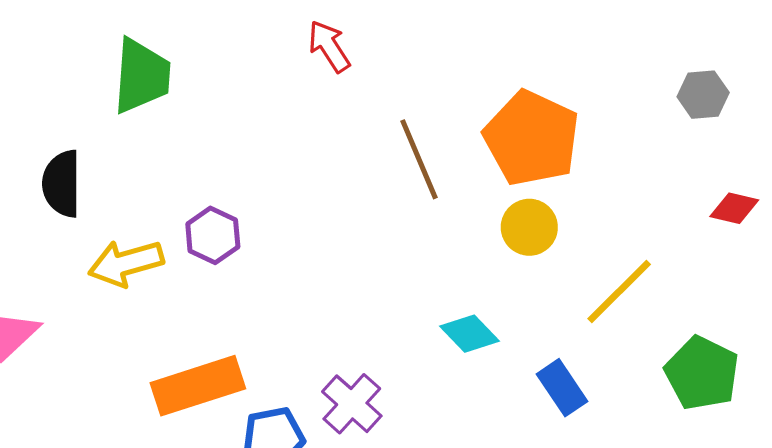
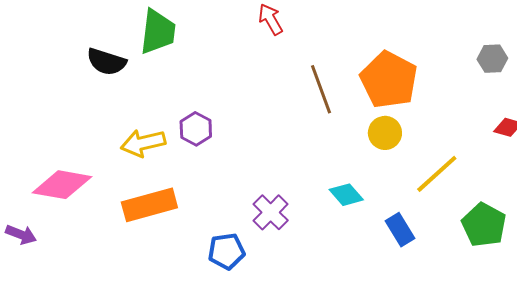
black semicircle: (62, 184) -> (106, 62), moved, turned -75
orange rectangle: (198, 386) -> (149, 205), moved
purple cross: (352, 404) -> (271, 212), moved

